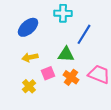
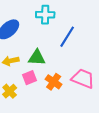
green triangle: (66, 54) -> (37, 58), moved

